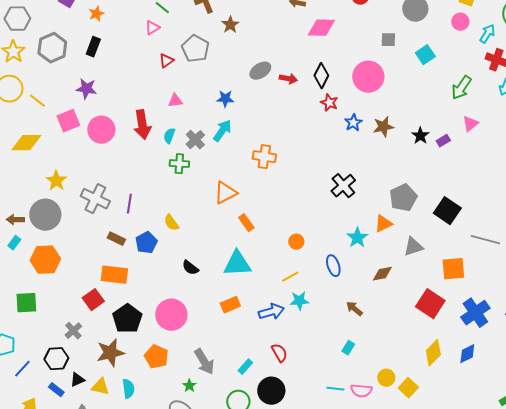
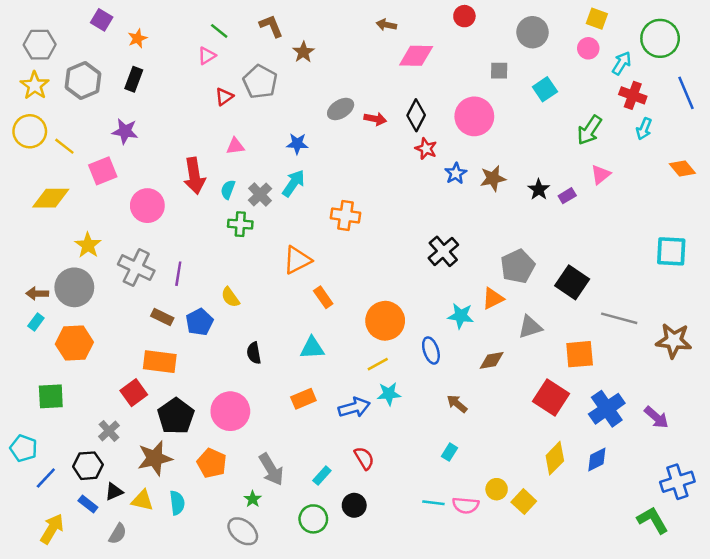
pink circle: (101, 130) -> (147, 206), moved
cyan star: (357, 238) -> (461, 316), turned -30
orange circle: (296, 242) -> (385, 321), size x2.0
cyan triangle: (237, 264) -> (312, 348), size x0.7
black semicircle: (190, 268) -> (254, 353), turned 42
black circle: (271, 391) -> (354, 505), size x0.7

